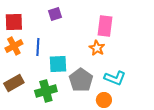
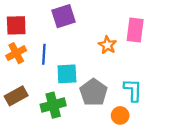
purple square: (55, 14) -> (64, 16), size x1.5
pink rectangle: (105, 26) -> (135, 30), moved
orange star: (97, 48) -> (107, 45), moved
cyan L-shape: (115, 78) -> (133, 90), turned -110

